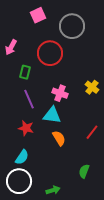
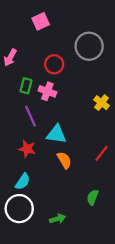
gray circle: (72, 26) -> (89, 46), moved
red circle: (50, 53) -> (54, 64), size x0.7
pink cross: (60, 93) -> (47, 91), moved

